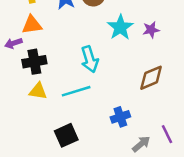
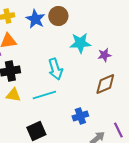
cyan star: (120, 27) -> (80, 43), turned 30
purple star: (151, 30) -> (104, 55), moved

